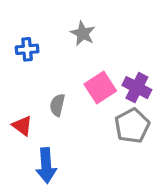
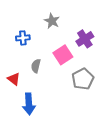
blue cross: (27, 49) -> (23, 38), moved
purple cross: (137, 88) -> (85, 39), moved, turned 30

